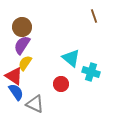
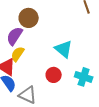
brown circle: (22, 27) -> (29, 18), moved
cyan cross: (91, 72) -> (84, 77), moved

